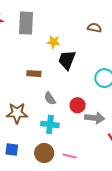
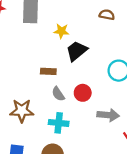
black trapezoid: (67, 60) -> (77, 51), turned 30
brown rectangle: (34, 74) -> (48, 71), moved
red circle: (78, 105) -> (83, 93), moved

